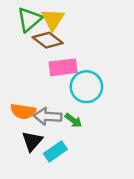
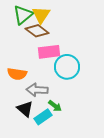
orange semicircle: (23, 111) -> (17, 74), moved
green arrow: (73, 120) -> (55, 106), moved
black triangle: (32, 141) -> (25, 109), turned -30

